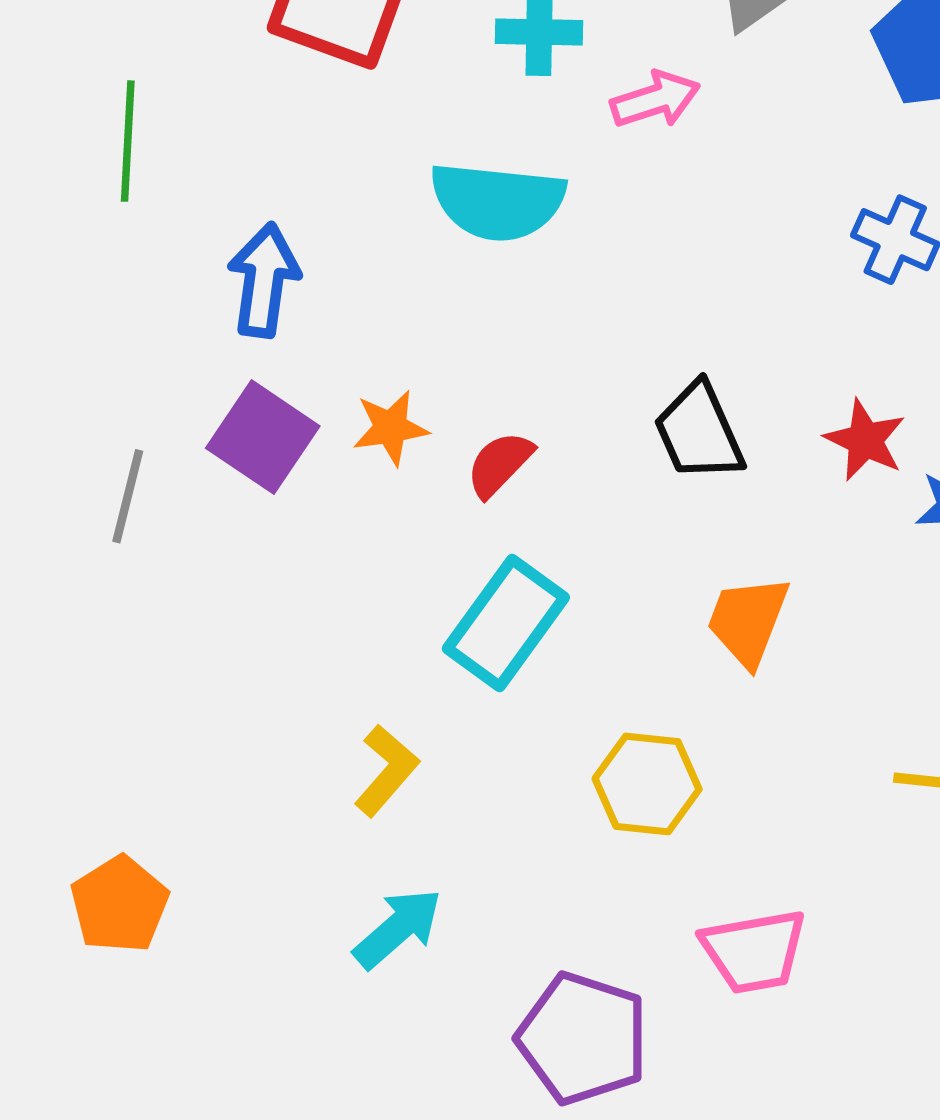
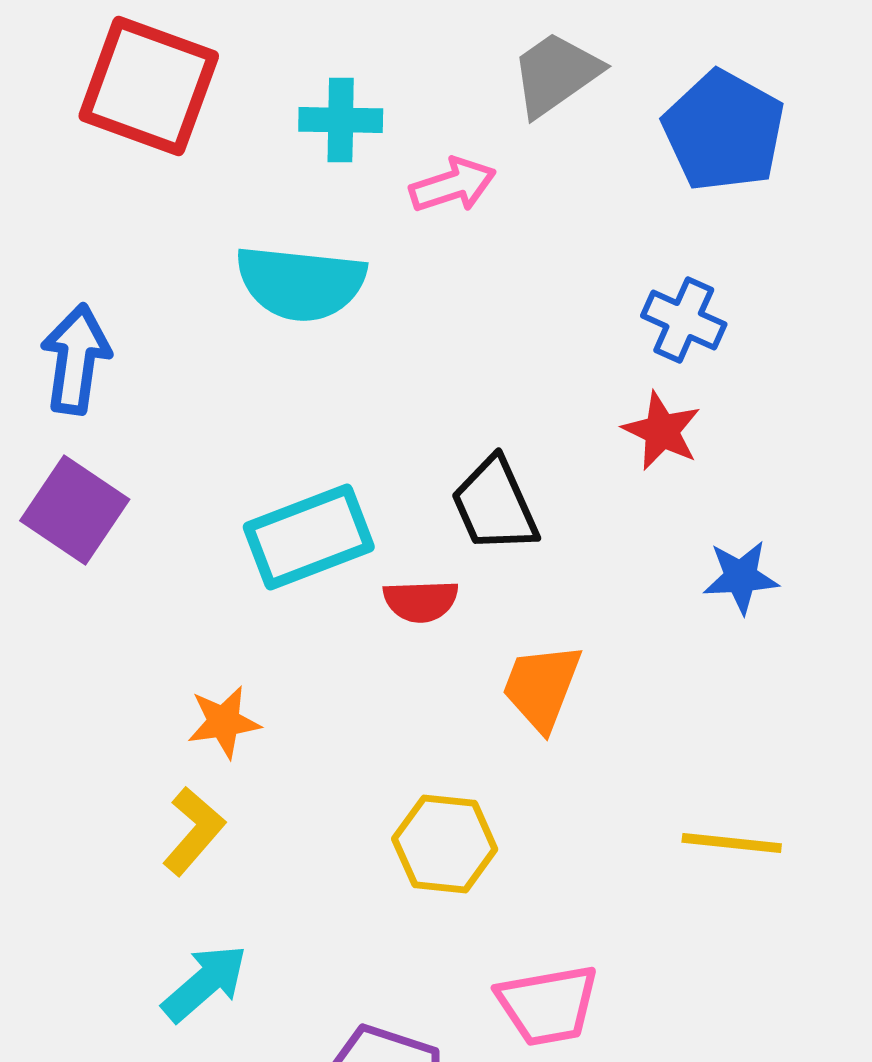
orange star: (391, 428) -> (224, 722), moved
red star: (865, 440) -> (662, 431), moved
red semicircle: (500, 464) -> (421, 601), moved, turned -136
cyan rectangle: (506, 623) -> (309, 537), moved, turned 33

